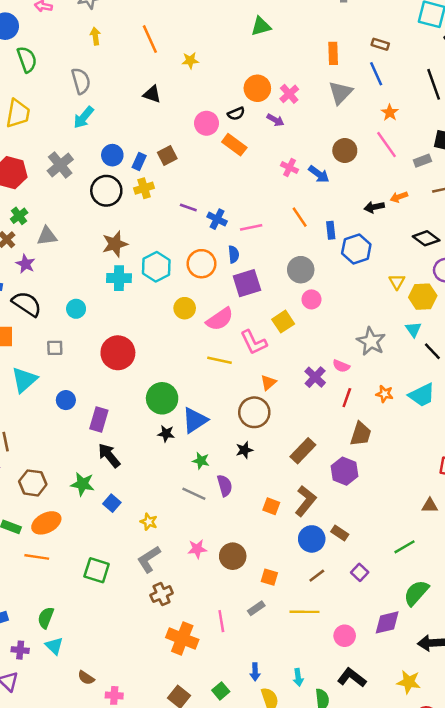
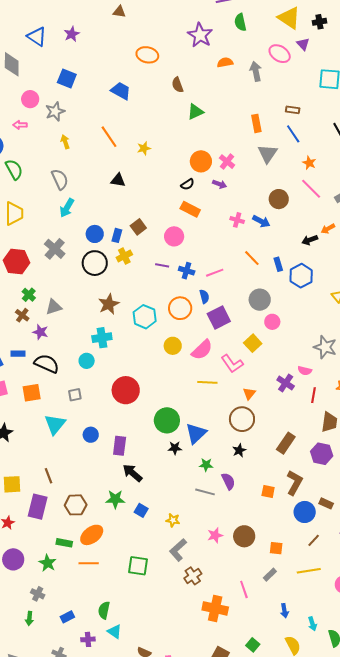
pink circle: (207, 123) -> (174, 236), moved
cyan cross: (119, 278) -> (102, 338), moved
blue arrow: (255, 672) -> (284, 611), moved

